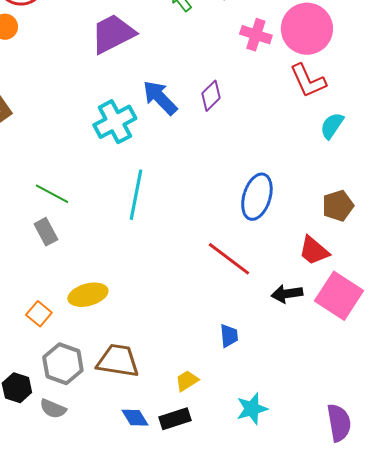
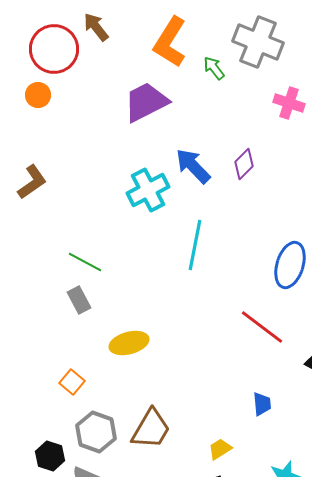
cyan line: (136, 195) -> (195, 245), moved
yellow ellipse: (88, 295) -> (129, 343), moved
brown trapezoid: (118, 361) -> (151, 429), turned 111

